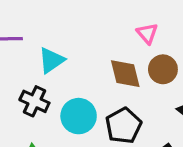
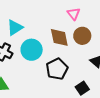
cyan circle: (79, 116) -> (32, 50), moved

